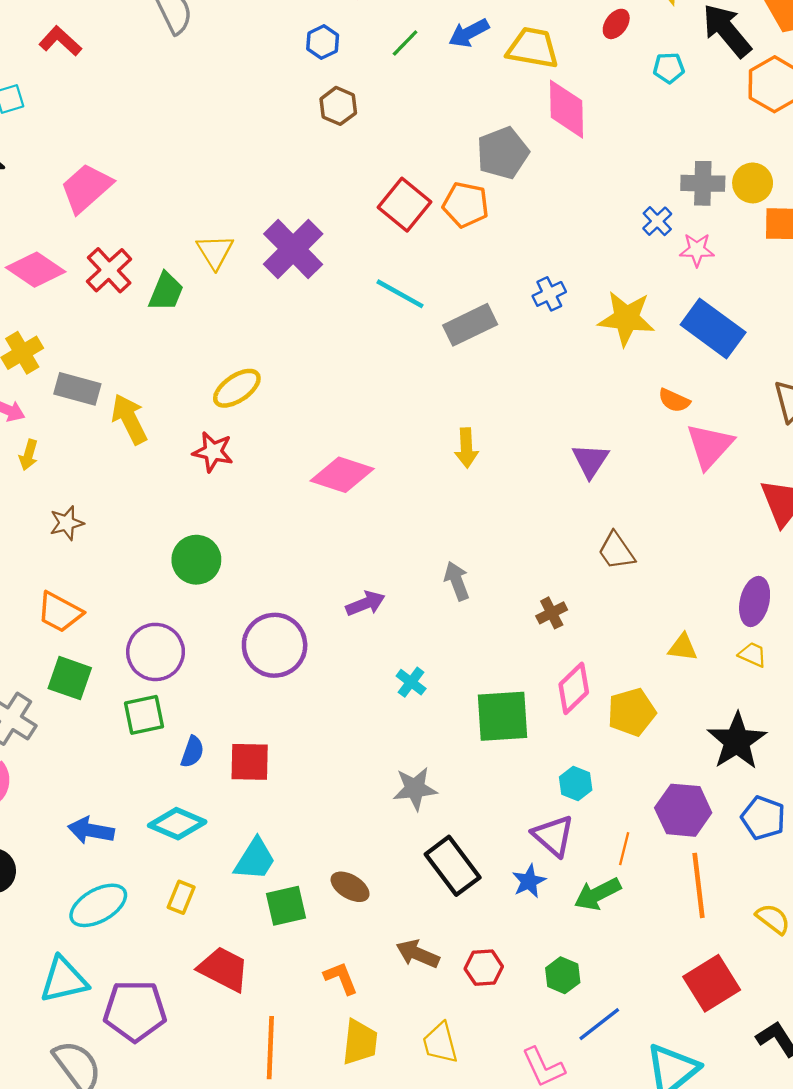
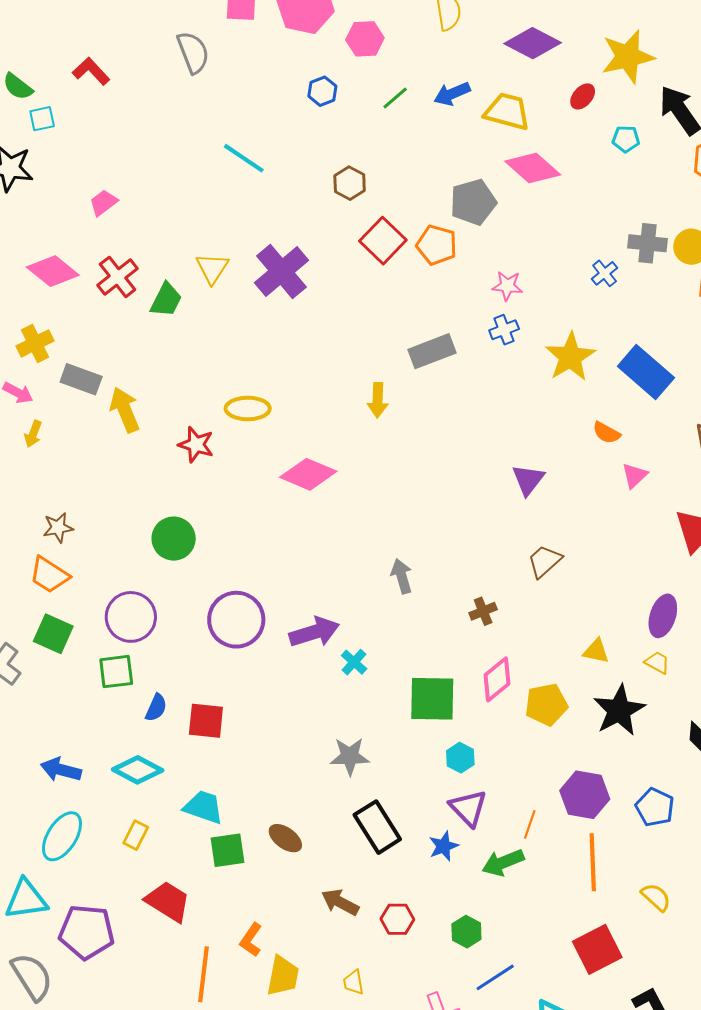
brown hexagon: (338, 106) -> (350, 183), moved
pink diamond: (567, 109) -> (533, 168), turned -52
pink trapezoid: (86, 188) -> (103, 203), size x0.6
pink star: (697, 250) -> (507, 286), moved
cyan line: (400, 294) -> (244, 158), moved
yellow star: (626, 318) -> (570, 357), turned 30
yellow ellipse: (237, 388) -> (248, 409), moved, turned 30
pink triangle: (710, 446) -> (634, 475), size x0.6
yellow arrow: (466, 448) -> (378, 400), moved
brown star: (67, 523) -> (58, 528), moved
brown trapezoid: (616, 551) -> (545, 561), turned 78
purple arrow: (365, 604) -> (314, 632), moved, size x1.4
black star: (737, 741) -> (619, 710), moved
cyan hexagon: (576, 783) -> (460, 758), moved
cyan trapezoid: (255, 859) -> (204, 807), turned -108
cyan ellipse: (98, 905) -> (62, 836), turned -33
orange L-shape: (341, 978) -> (251, 940), moved, turned -128
yellow trapezoid: (440, 1043) -> (354, 982), size x0.7

